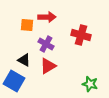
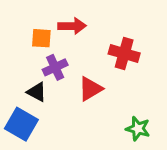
purple cross: (46, 44) -> (55, 67), moved, turned 35
red triangle: (48, 66) -> (90, 89), moved

